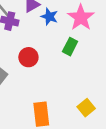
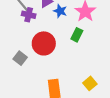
red circle: (28, 57) -> (44, 43), size x1.5

